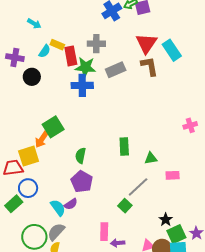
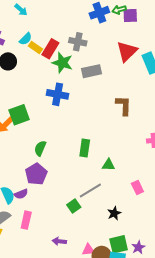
yellow rectangle: (57, 45) -> (35, 47), moved
red rectangle: (71, 56) -> (50, 49), turned 30
brown L-shape: (149, 66) -> (124, 105), moved
blue cross: (82, 85) -> (58, 94), moved
pink rectangle: (173, 175) -> (137, 187), moved, turned 56
black star: (166, 220) -> (114, 213), moved
pink rectangle: (104, 232) -> (26, 220), moved

